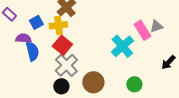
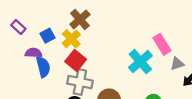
yellow cross: (58, 25) -> (71, 39), turned -36
gray triangle: (156, 26) -> (177, 64), moved
gray cross: (66, 65) -> (80, 82), turned -35

